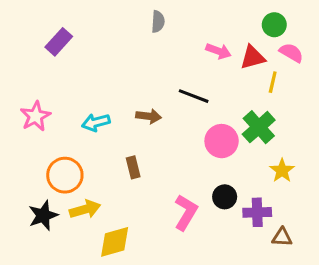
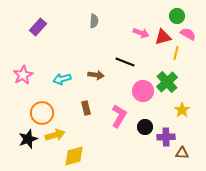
gray semicircle: (158, 22) -> (94, 21), moved
pink L-shape: (186, 212) -> (119, 116), moved

